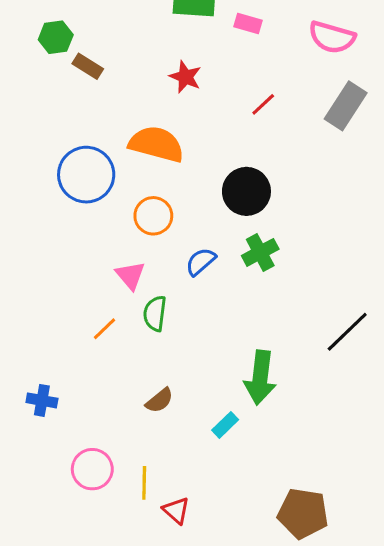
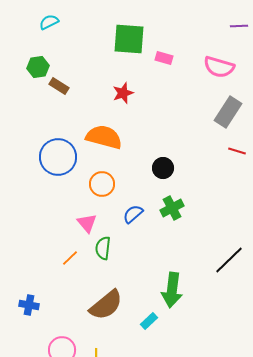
red star: (185, 77) -> (123, 93), turned 30
red line: (263, 104) -> (237, 151), moved, turned 60
black circle: (246, 191) -> (163, 168), size x0.7
brown semicircle: (159, 400) -> (106, 305), size x1.8

